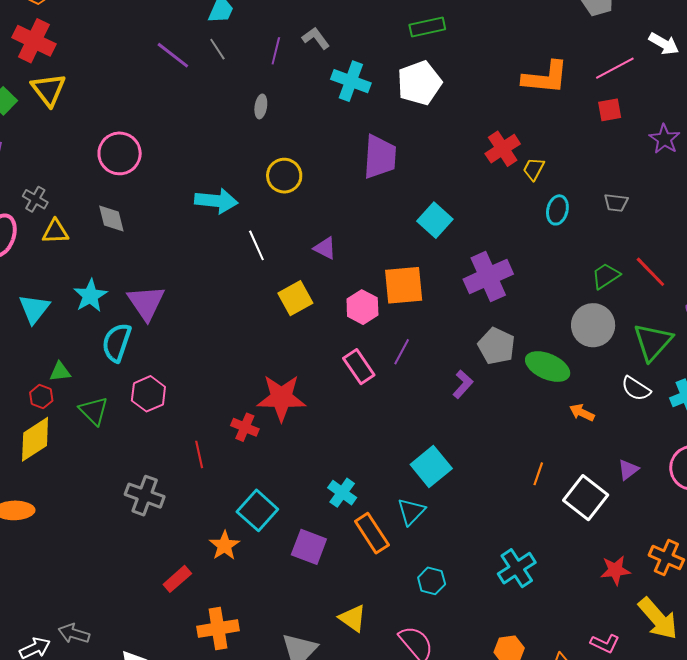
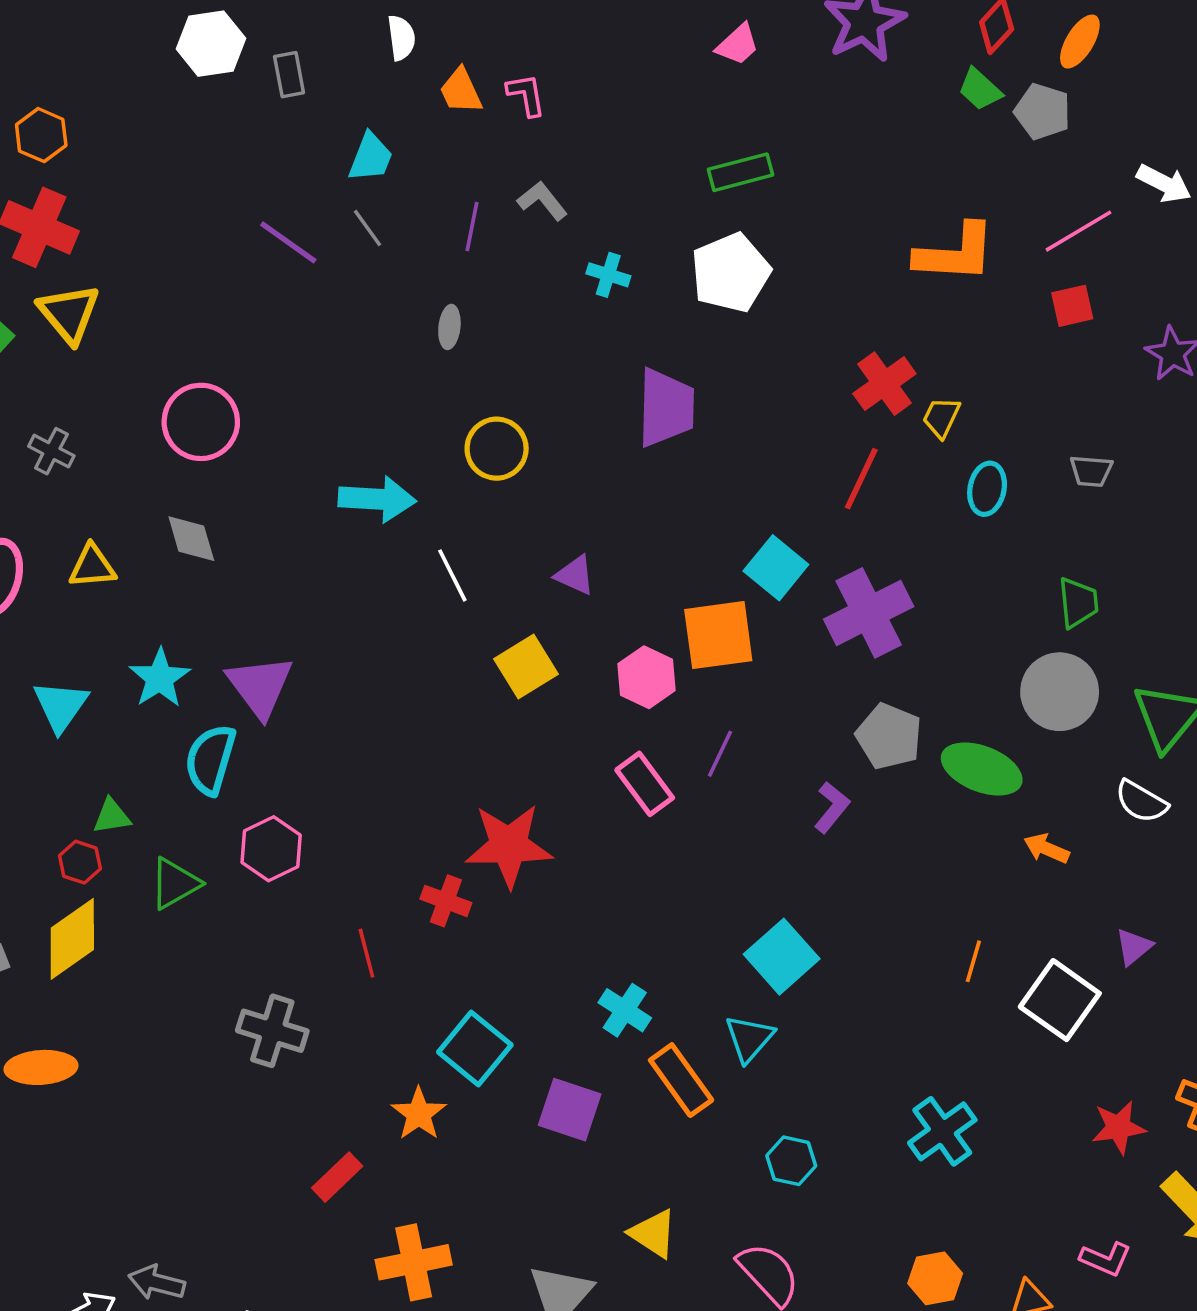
cyan cross: (351, 81) -> (608, 275), size x0.6
gray cross: (35, 199) -> (51, 451), moved
cyan square: (435, 220) -> (776, 568), moved
red line: (650, 272) -> (861, 479), moved, turned 72
green trapezoid: (606, 276) -> (1078, 603), turned 120
green triangle: (94, 411) -> (175, 883), turned 48

